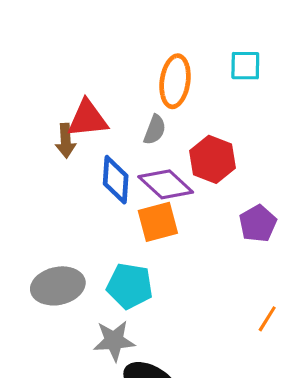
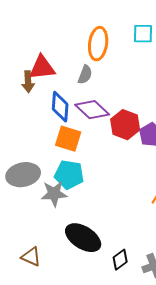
red hexagon: (213, 159) -> (125, 125), moved
orange square: (158, 222) -> (68, 139), moved, turned 32
gray star: (114, 341) -> (54, 194), moved

